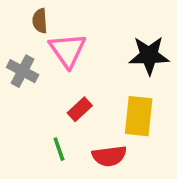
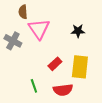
black star: (149, 55) -> (78, 31), moved, size x0.6
red rectangle: (80, 109) -> (55, 64), moved

